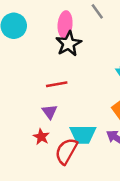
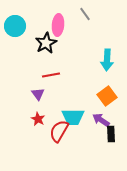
black star: (69, 44) -> (46, 43), moved
purple triangle: (50, 112) -> (38, 94), moved

